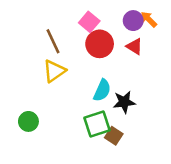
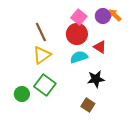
pink square: (89, 22) -> (79, 17), moved
red triangle: (134, 46) -> (100, 47), moved
cyan semicircle: (102, 90) -> (79, 57), moved, turned -132
green square: (97, 124) -> (45, 85), moved, turned -35

